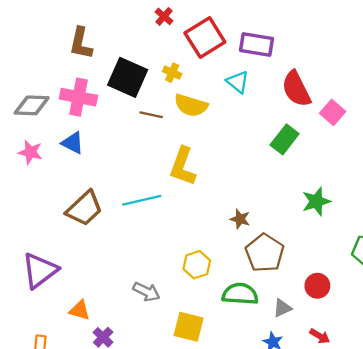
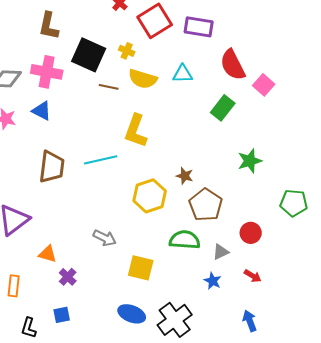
cyan triangle: (238, 82) -> (183, 74), moved, turned -40
brown trapezoid: (84, 208) -> (52, 167), turned -40
yellow hexagon: (197, 265) -> (150, 196), moved, size x1.4

